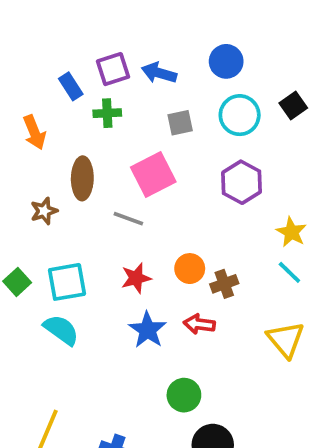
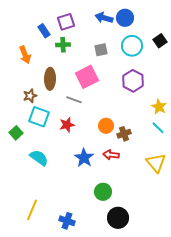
blue arrow: (159, 73) -> (104, 18), moved
red star: (136, 278) -> (67, 125), moved
cyan square: (67, 282) -> (39, 117), moved, turned 30

